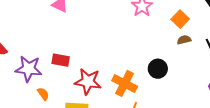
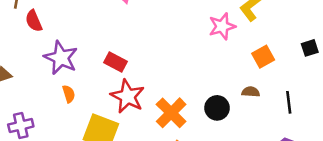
brown semicircle: (184, 40) -> (251, 92), moved
red rectangle: (61, 60) -> (115, 62), moved

